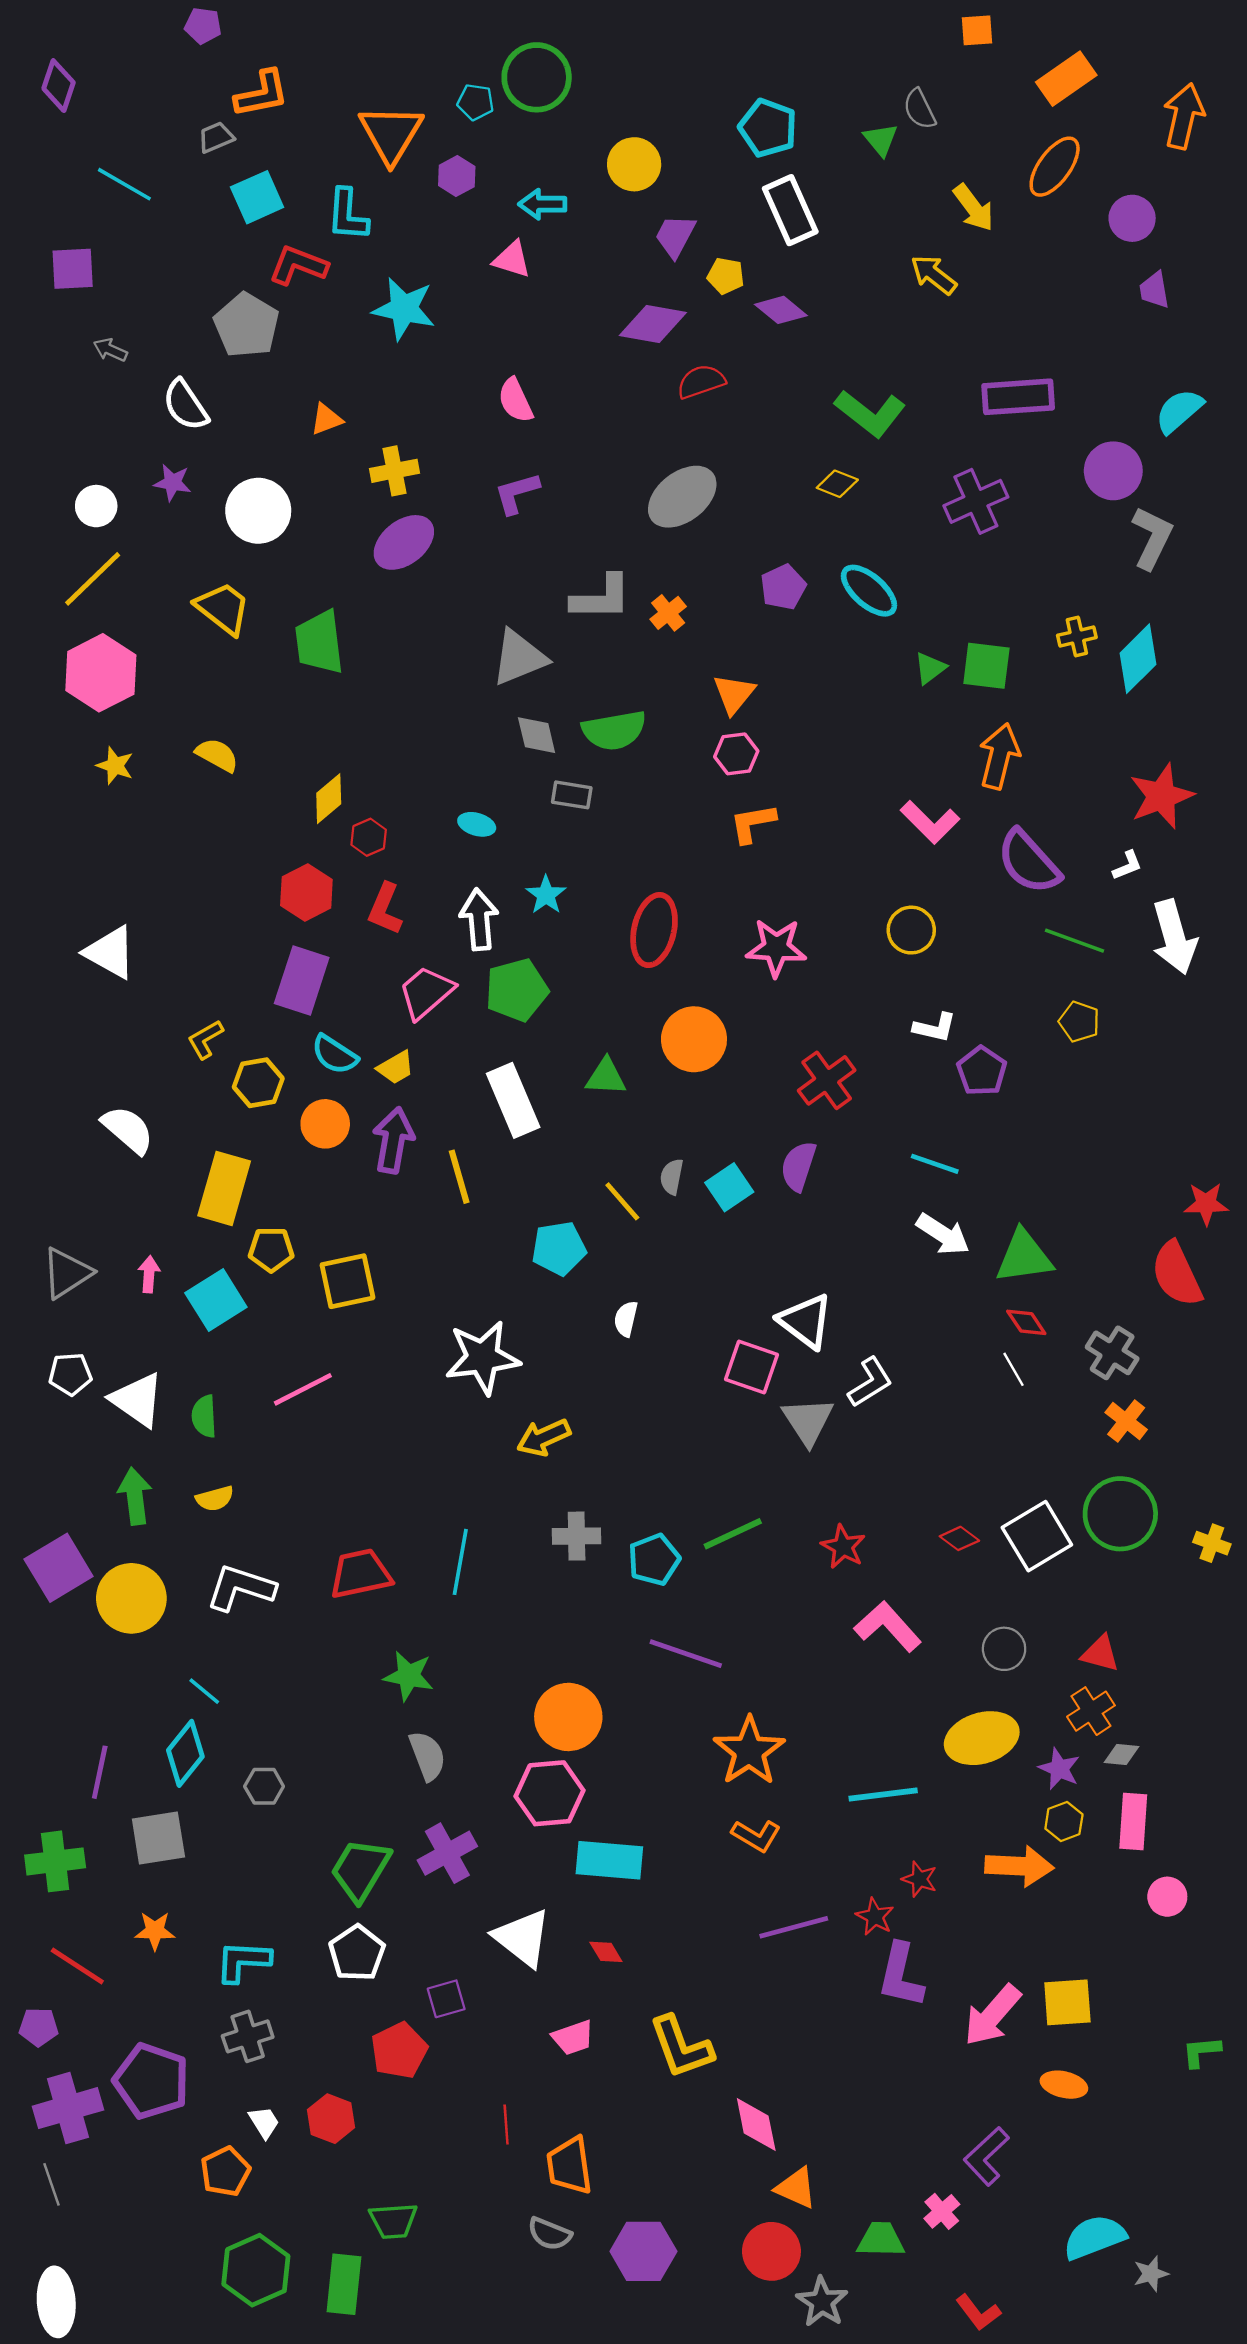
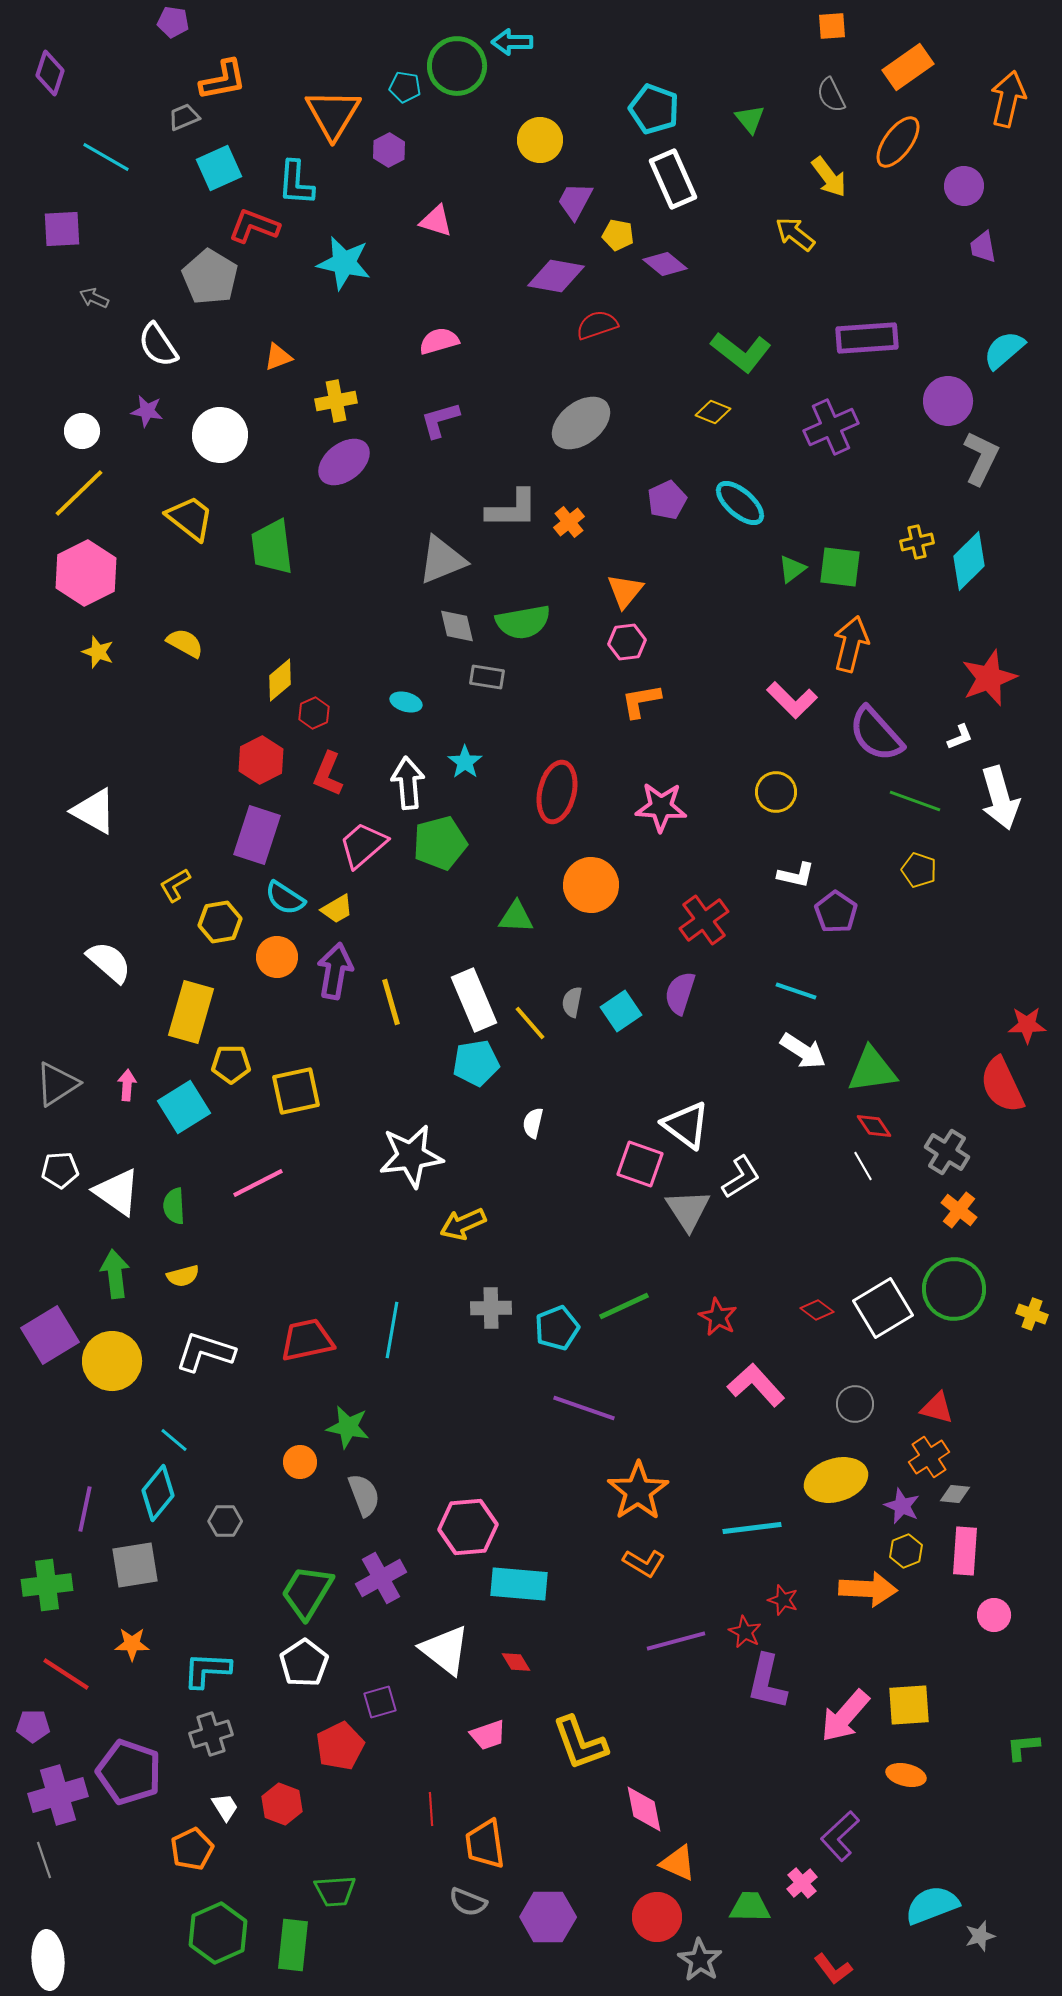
gray semicircle: (919, 109) -> (831, 95), moved
cyan arrow: (542, 204) -> (512, 42), moved
pink semicircle: (515, 400) -> (439, 341), turned 99
white rectangle: (513, 1100) -> (474, 1000), moved
orange circle: (568, 1717) -> (300, 1462), moved, size x0.6

